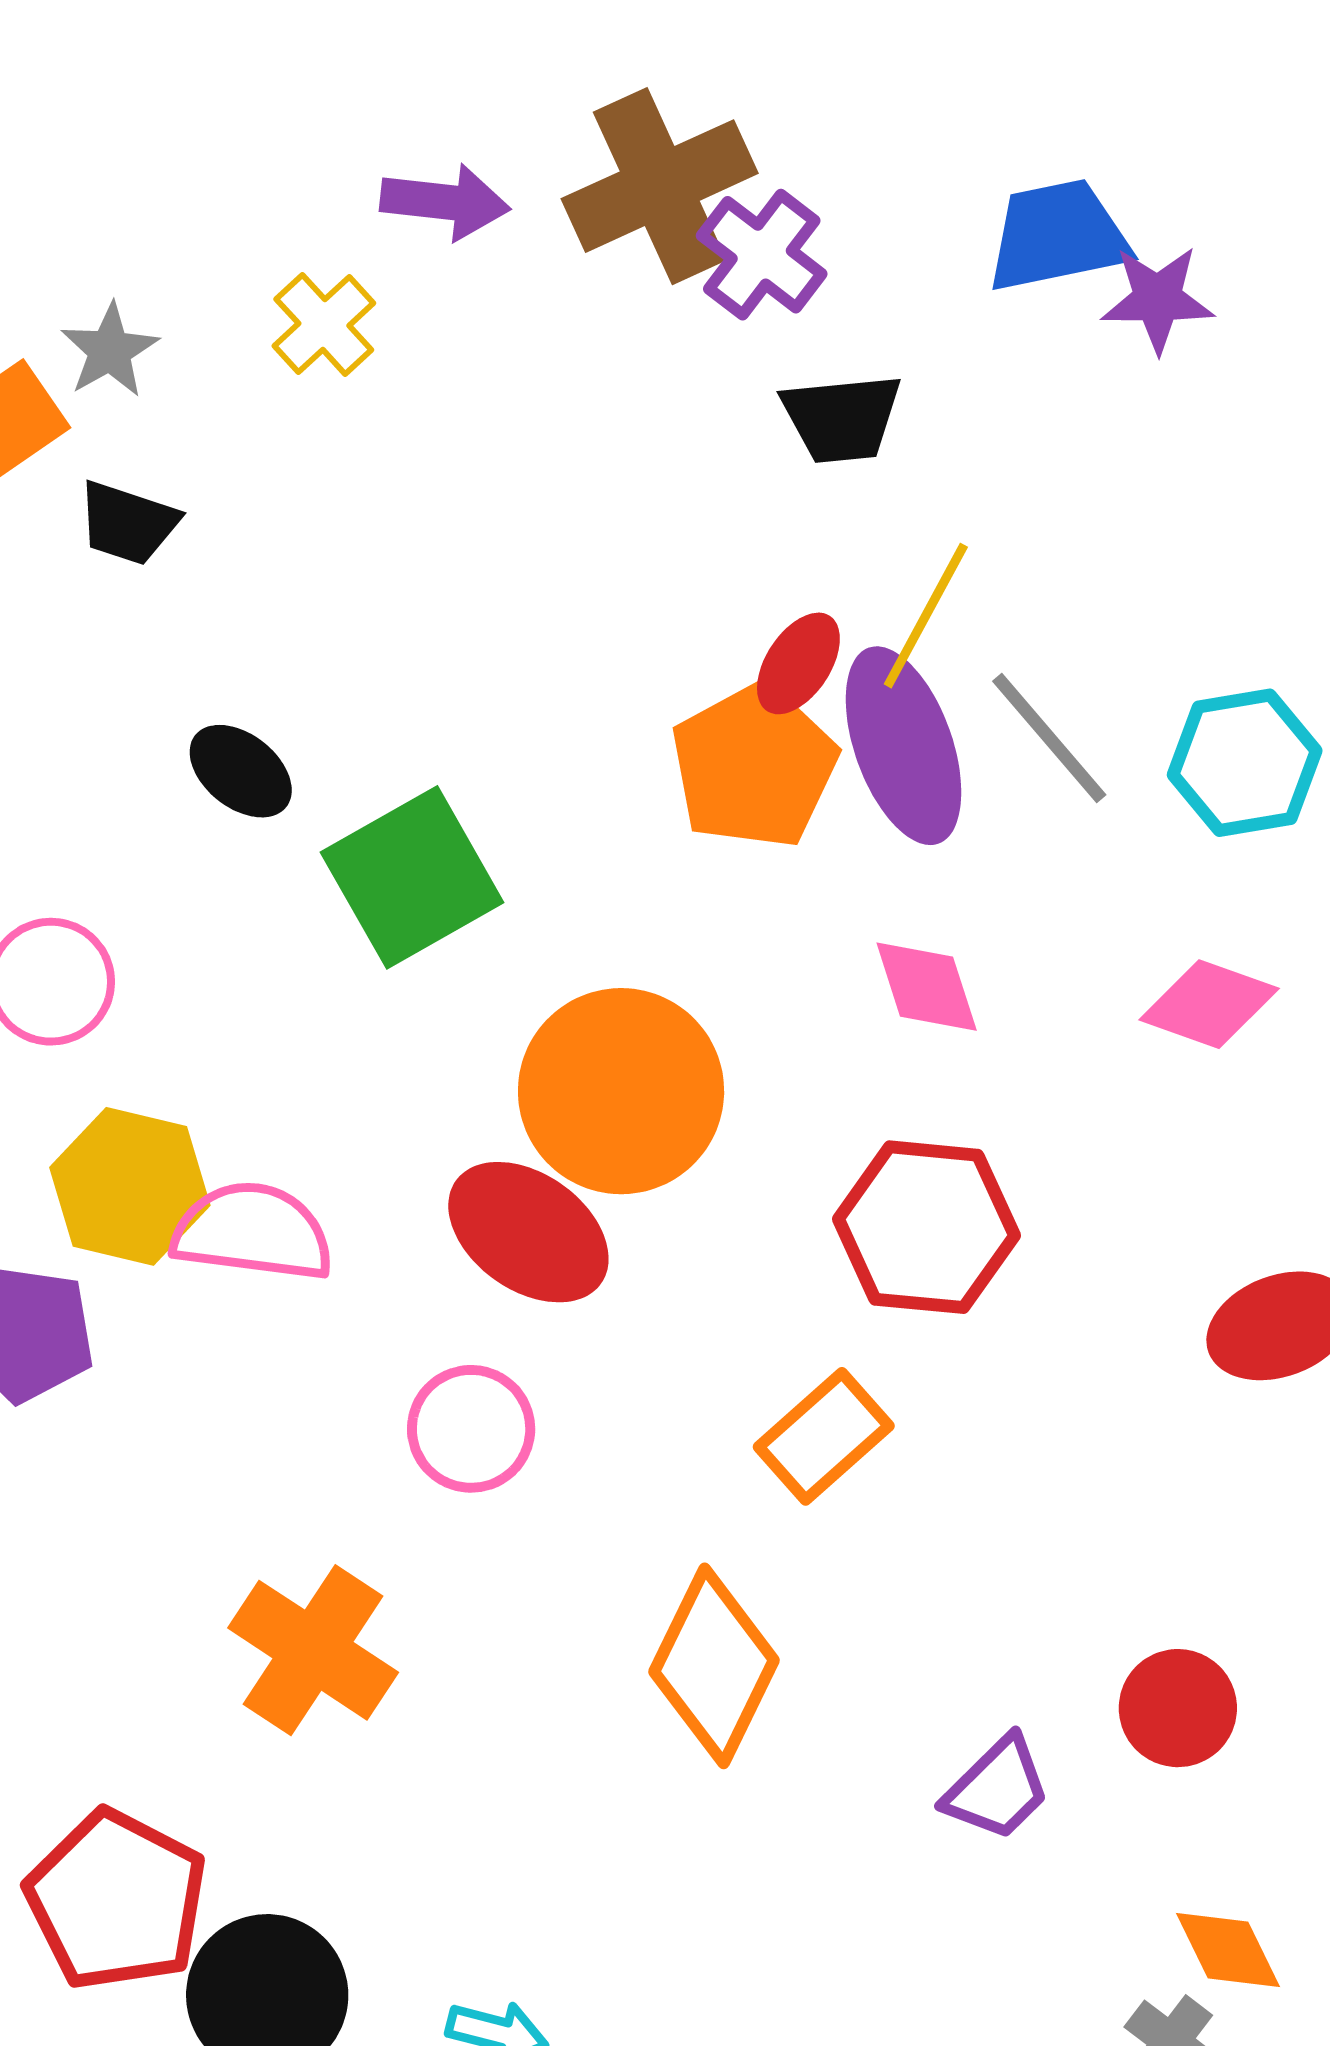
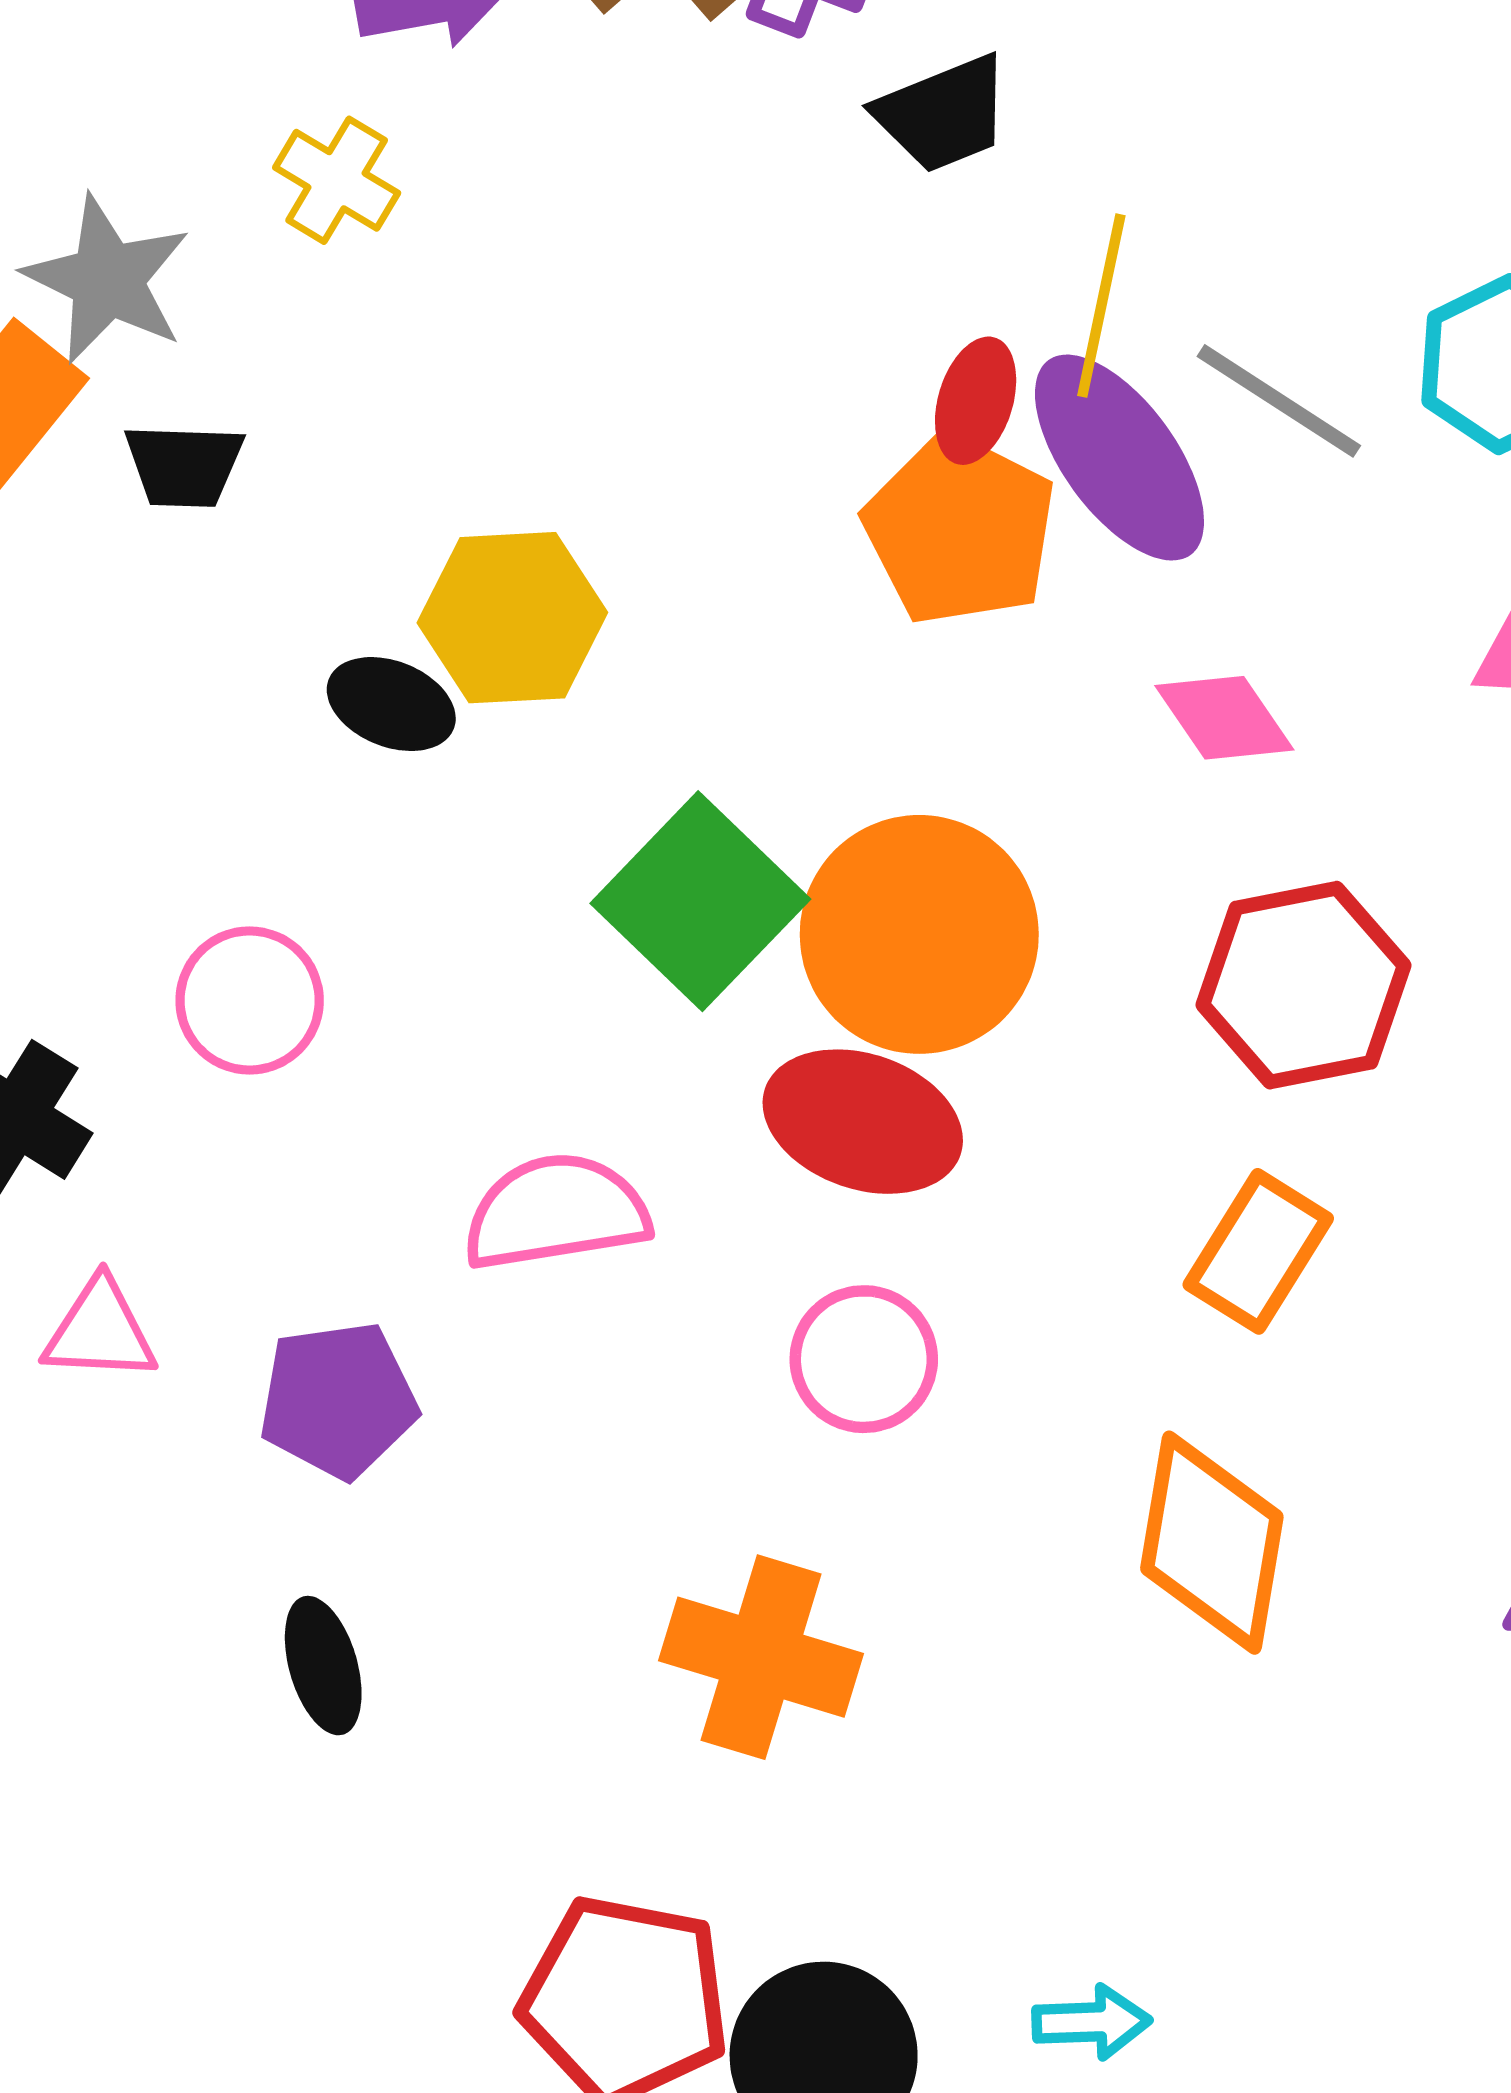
gray star: (110, 351) -> (107, 280), size x1.5
green square: (412, 877) -> (700, 901), moved
yellow hexagon: (130, 1186) -> (512, 618), moved

